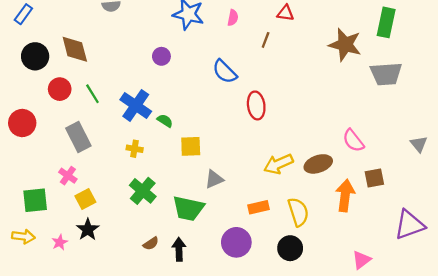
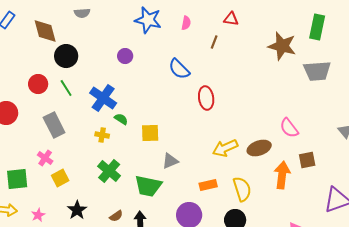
brown diamond: (75, 49) -> (45, 31), moved
black circle: (35, 56) -> (66, 56), moved
green semicircle: (165, 121) -> (121, 119), moved
black star: (88, 229) -> (77, 210), moved

